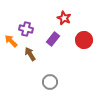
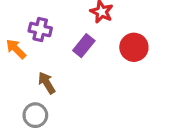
brown arrow: (30, 54) -> (47, 83), moved
gray circle: (50, 82) -> (35, 115), moved

